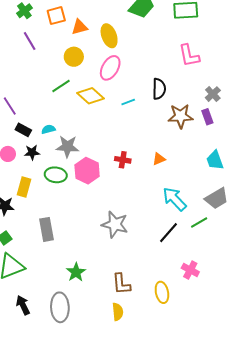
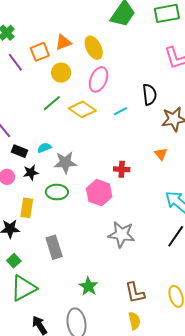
orange square: (56, 16) -> (40, 52), moved
orange triangle: (159, 159) -> (161, 154), moved, turned -40
pink hexagon: (87, 171) -> (99, 193), moved

